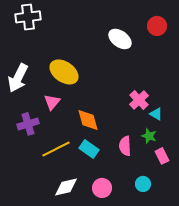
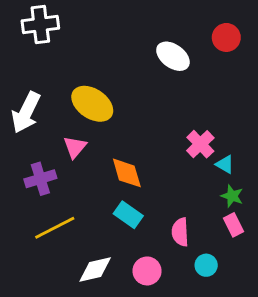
green star: (149, 136) -> (232, 196), moved
pink semicircle: (125, 146) -> (180, 232), moved
yellow line: (56, 149) -> (55, 228), moved

